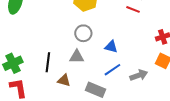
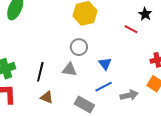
blue triangle: (111, 47) -> (105, 64), turned 32
brown triangle: (64, 80) -> (47, 97), moved

